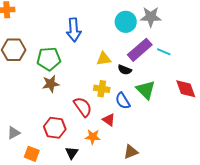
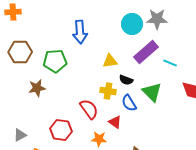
cyan line: (164, 52) -> (170, 63), moved
black semicircle: (125, 70) -> (126, 80), moved
brown star: (51, 84) -> (37, 88), moved

